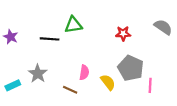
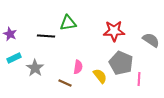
gray semicircle: (163, 27) -> (151, 40), moved
red star: (123, 34) -> (114, 31), size x1.5
cyan rectangle: (13, 85) -> (14, 58), moved

